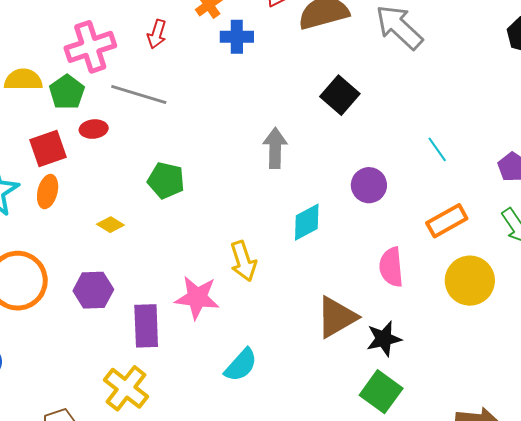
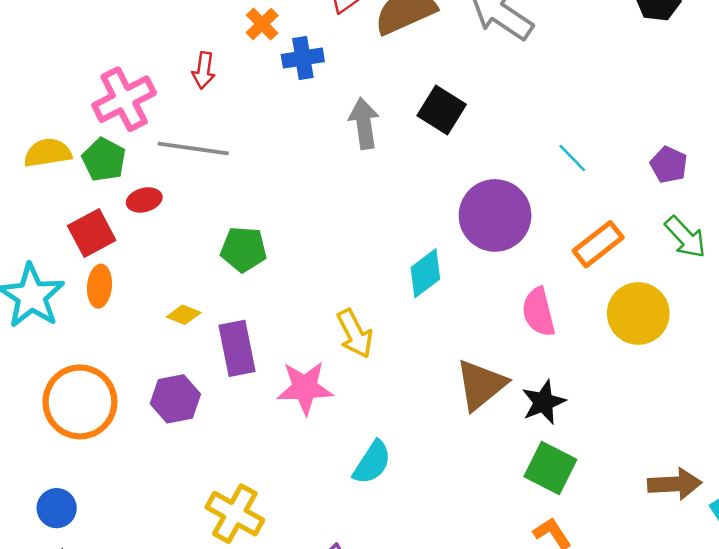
gray arrow: (275, 148) -> (364, 123), moved
purple circle: (369, 185) -> (495, 215), size x1.6
purple rectangle: (146, 326) -> (237, 348), moved

